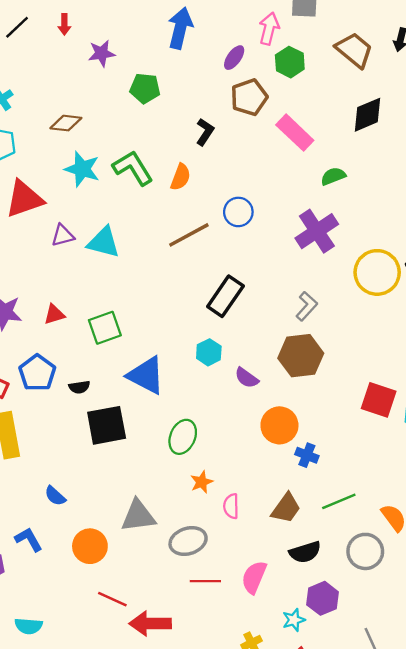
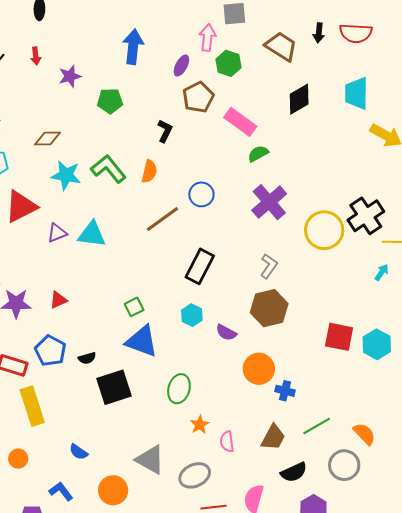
green semicircle: (333, 176) -> (258, 154), moved
green square: (105, 328) -> (134, 307), moved, size x0.7
gray triangle: (138, 516) -> (150, 460), turned 44

